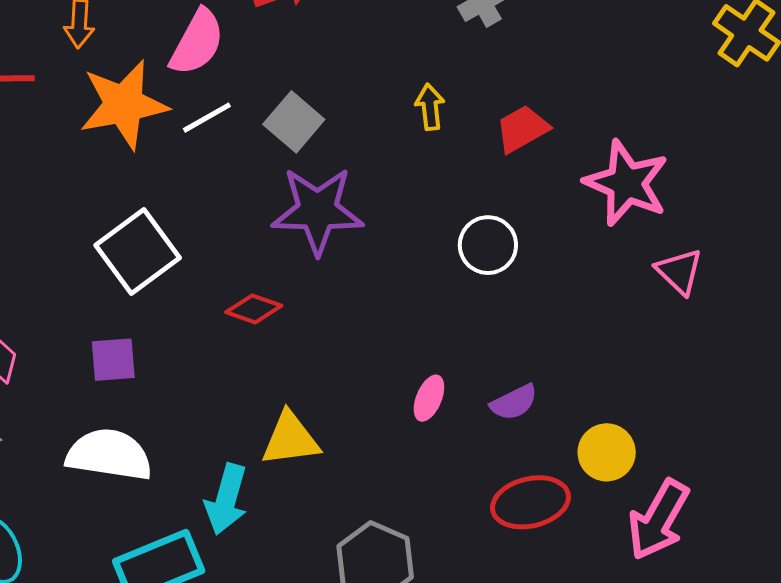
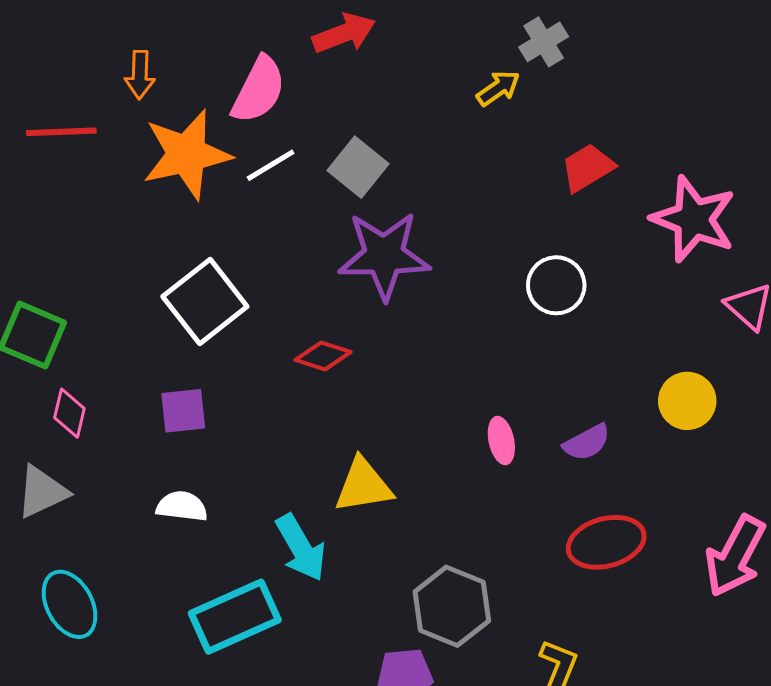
yellow arrow: (430, 107) -> (498, 88), moved, turned 63
pink ellipse: (429, 398) -> (501, 441), turned -33
yellow circle: (607, 452) -> (687, 401), moved
white semicircle: (109, 455) -> (182, 506), size x0.6
cyan arrow: (226, 499) -> (301, 548), turned -44

